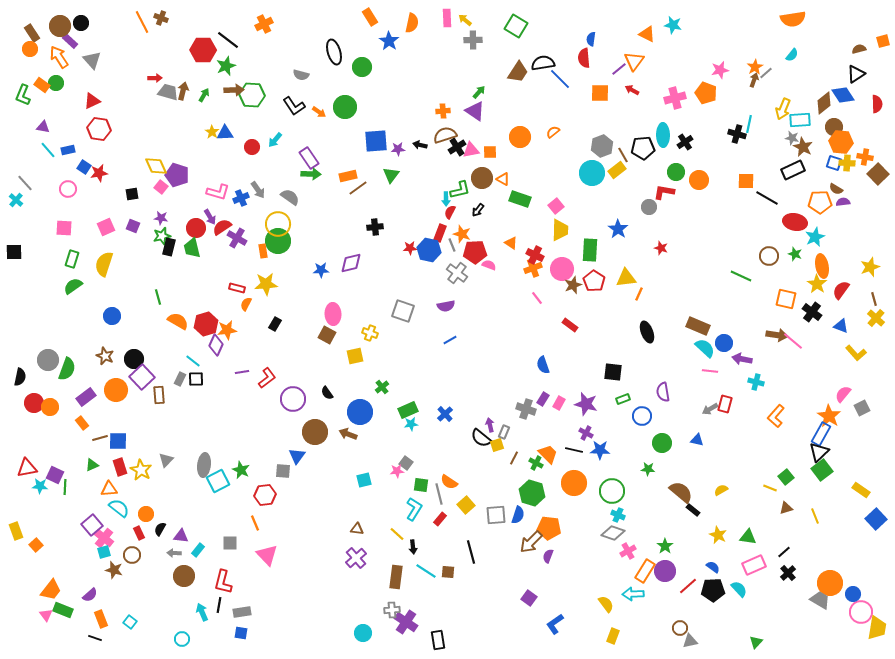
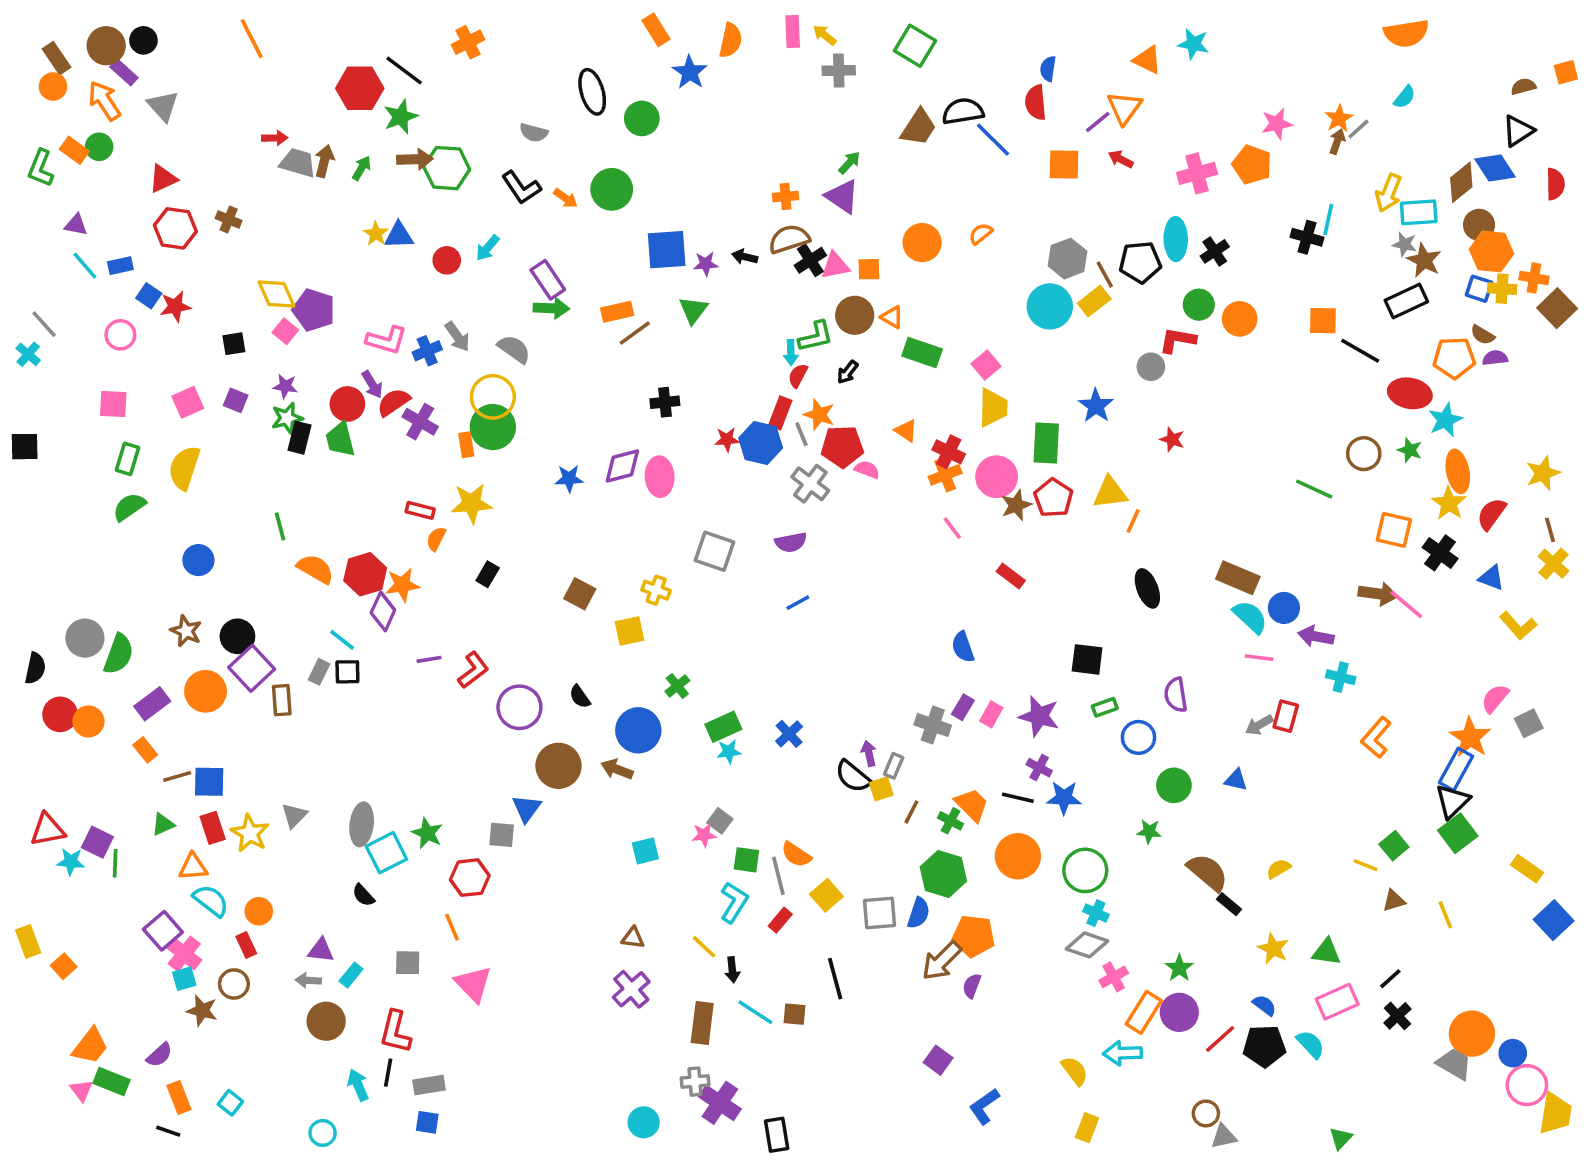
brown cross: (161, 18) -> (229, 220), moved
pink ellipse: (333, 314) -> (660, 477), moved
black semicircle: (160, 529) -> (363, 895), moved, turned -72

